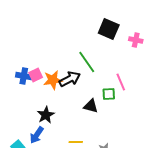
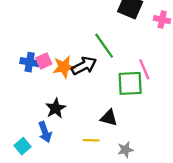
green square: (109, 94) -> (130, 83), size x1.6
black triangle: (91, 106) -> (109, 118), moved
blue arrow: (37, 135) -> (45, 132), turned -54

